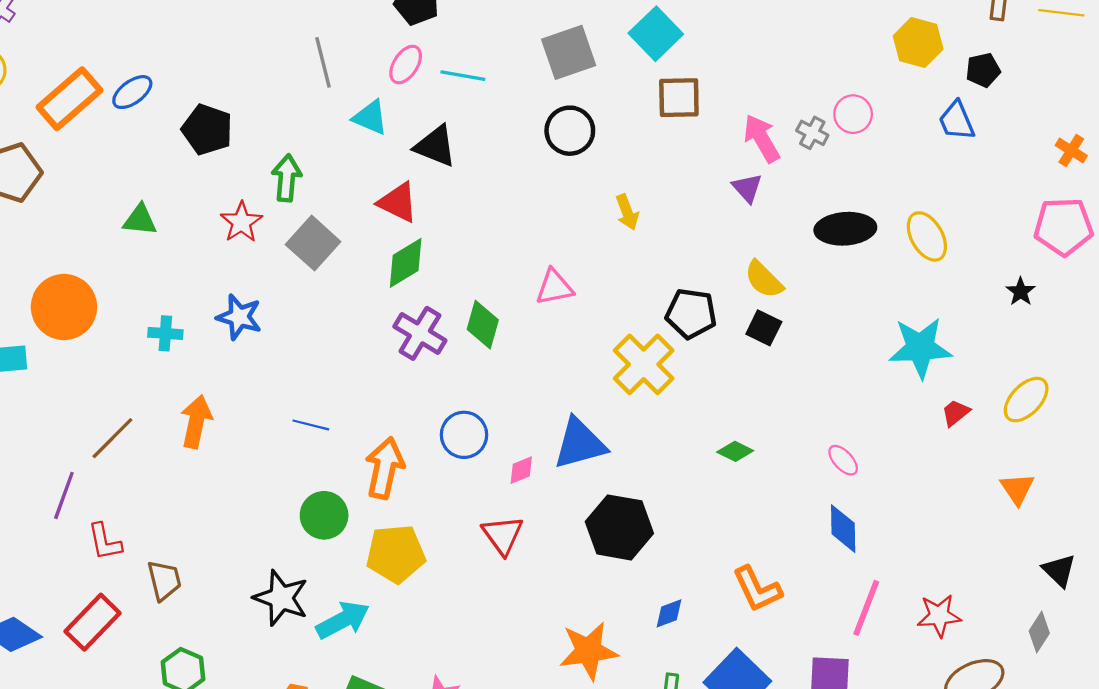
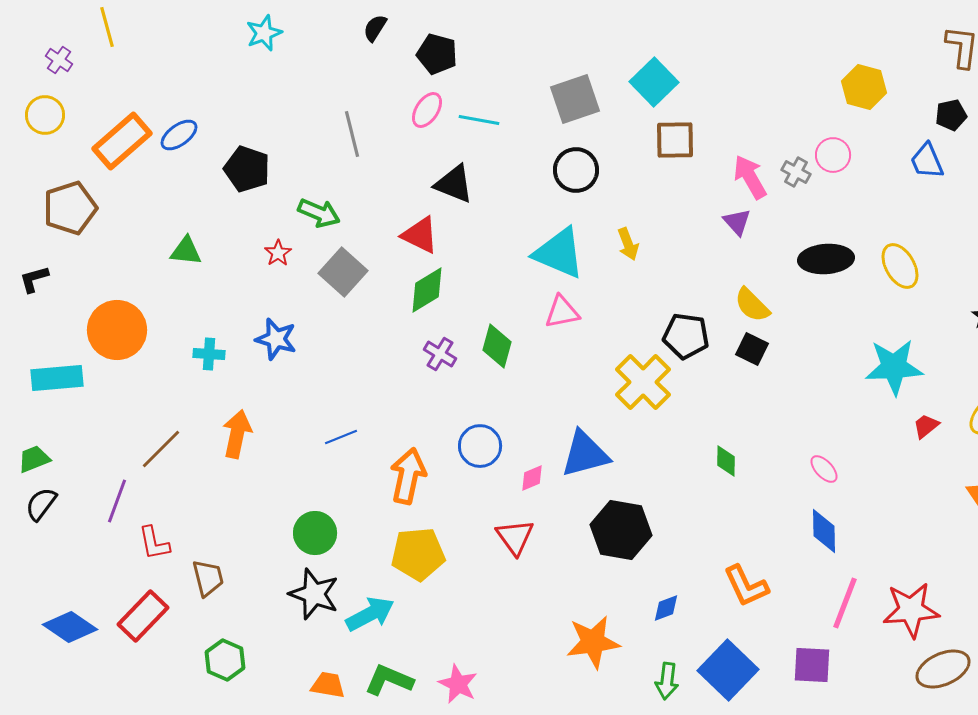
yellow hexagon: (918, 42) -> (864, 87), moved
gray line: (323, 62) -> (352, 134), moved
cyan triangle: (370, 117) -> (559, 253), moved, size x1.6
green arrow: (287, 178) -> (319, 213), turned 108
red star: (241, 222) -> (278, 253), size x0.7
purple cross: (420, 333) -> (440, 354), size x0.7
blue line: (311, 425) -> (341, 437), turned -36
green diamond: (735, 451) -> (726, 461), turned 64
green circle: (324, 515) -> (315, 533), moved
red star: (939, 616) -> (911, 610), size x1.4

